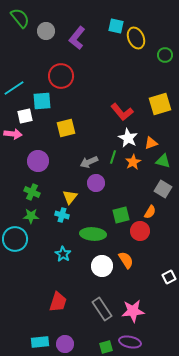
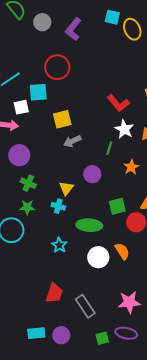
purple circle: (38, 161) -> (19, 155), moved
gray arrow: (89, 162) -> (72, 141), moved
orange star: (133, 162) -> (131, 167), moved
gray rectangle: (102, 309) -> (85, 306), moved

